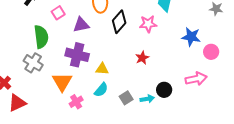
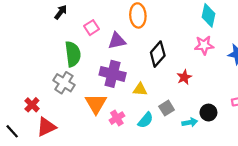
black diamond: (119, 22) -> (158, 54), moved
pink star: (148, 24) -> (204, 45), moved
cyan semicircle: (101, 90) -> (146, 120), moved
gray square: (126, 98) -> (167, 108), moved
pink cross: (76, 102) -> (117, 118), moved

